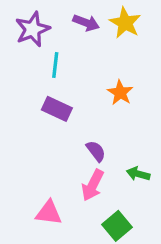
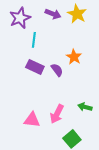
purple semicircle: (96, 151) -> (57, 70), moved
pink triangle: (49, 213) -> (32, 120), moved

